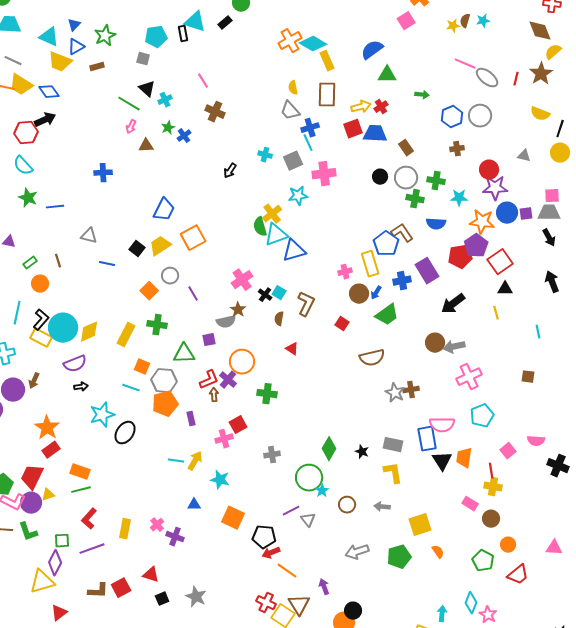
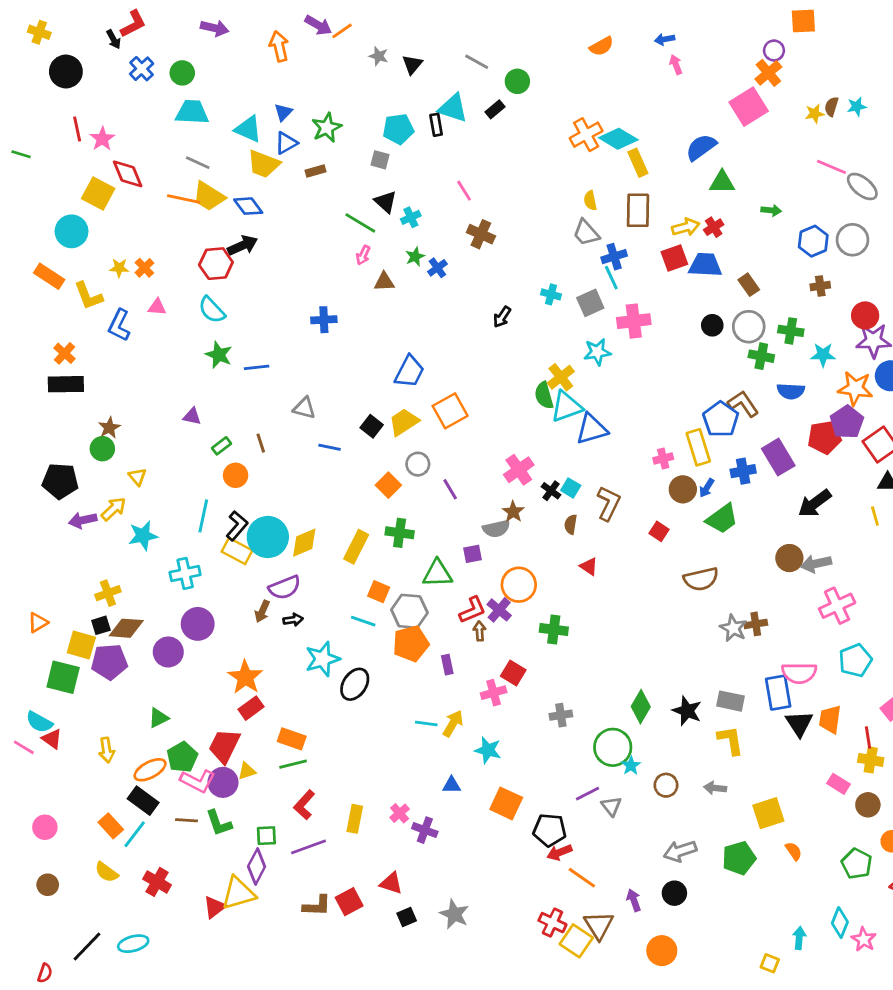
pink square: (406, 21) -> (749, 107), size x1.5
brown arrow: (34, 381) -> (262, 611), moved
red square: (238, 425) -> (513, 673), turned -30
black star: (362, 452) -> (687, 711), size x1.5
black circle: (353, 611) -> (674, 893), moved
red triangle: (59, 613) -> (215, 907), moved

